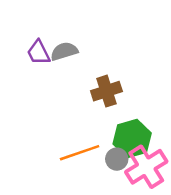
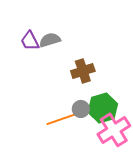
gray circle: (117, 159) -> (81, 109), moved

